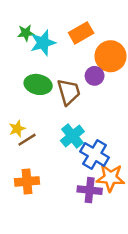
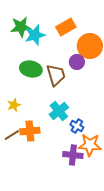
green star: (26, 33) -> (21, 27), size x1.5
brown line: (27, 140) -> (12, 135), moved
blue cross: (95, 154) -> (77, 126), size x0.6
orange cross: (27, 181) -> (30, 131), moved

